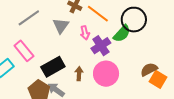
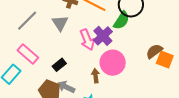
pink arrow: (85, 33) -> (87, 40), moved, size x1.5
black rectangle: (53, 67) -> (59, 65), size x0.6
brown arrow: (79, 74) -> (96, 76), moved

